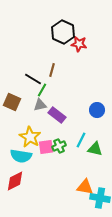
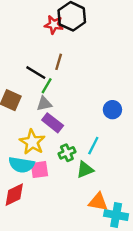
red star: (79, 44) -> (54, 25), moved
purple rectangle: (57, 115) -> (53, 123), moved
pink square: (46, 147) -> (39, 170), moved
green triangle: (95, 149) -> (85, 170), moved, turned -35

